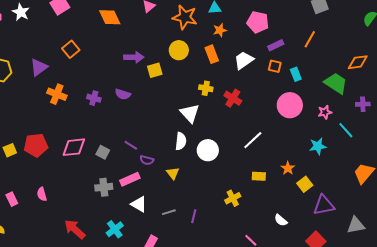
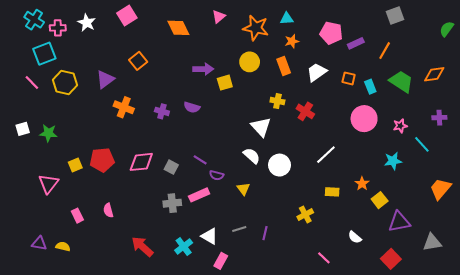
purple rectangle: (276, 45) -> (356, 43), moved
green trapezoid: (336, 83) -> (401, 81), moved
white semicircle: (181, 141) -> (252, 156), turned -54
white triangle: (139, 204) -> (209, 236), moved

